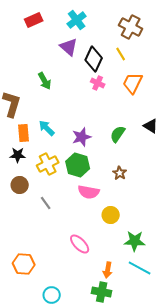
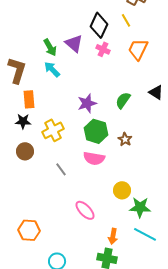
purple triangle: (69, 47) -> (74, 43), moved
cyan arrow: (47, 128) -> (52, 69), moved
green hexagon: (78, 165) -> (96, 131), moved
gray line: (46, 203) -> (61, 169), moved
yellow circle: (111, 215) -> (122, 190), moved

